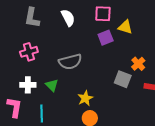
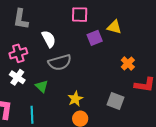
pink square: (103, 14) -> (80, 15), moved
white semicircle: (68, 18) -> (49, 39), moved
gray square: (123, 79) -> (115, 101), moved
white cross: (28, 85) -> (17, 77), moved, turned 35

